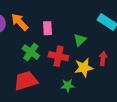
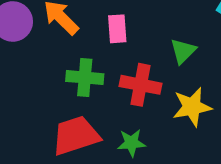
green cross: (31, 52) -> (85, 78), turned -30
green star: (68, 85) -> (131, 143), moved

